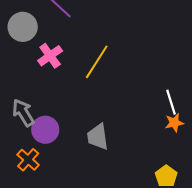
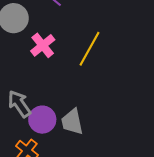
gray trapezoid: (98, 137) -> (72, 122), moved

